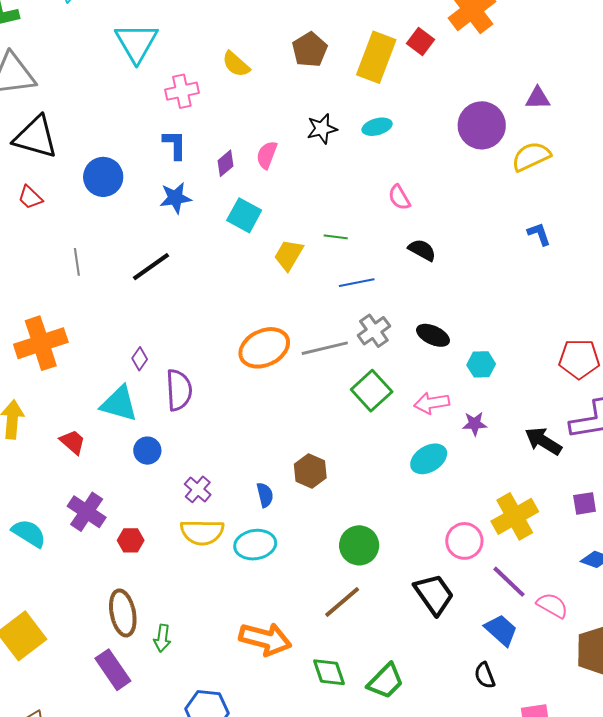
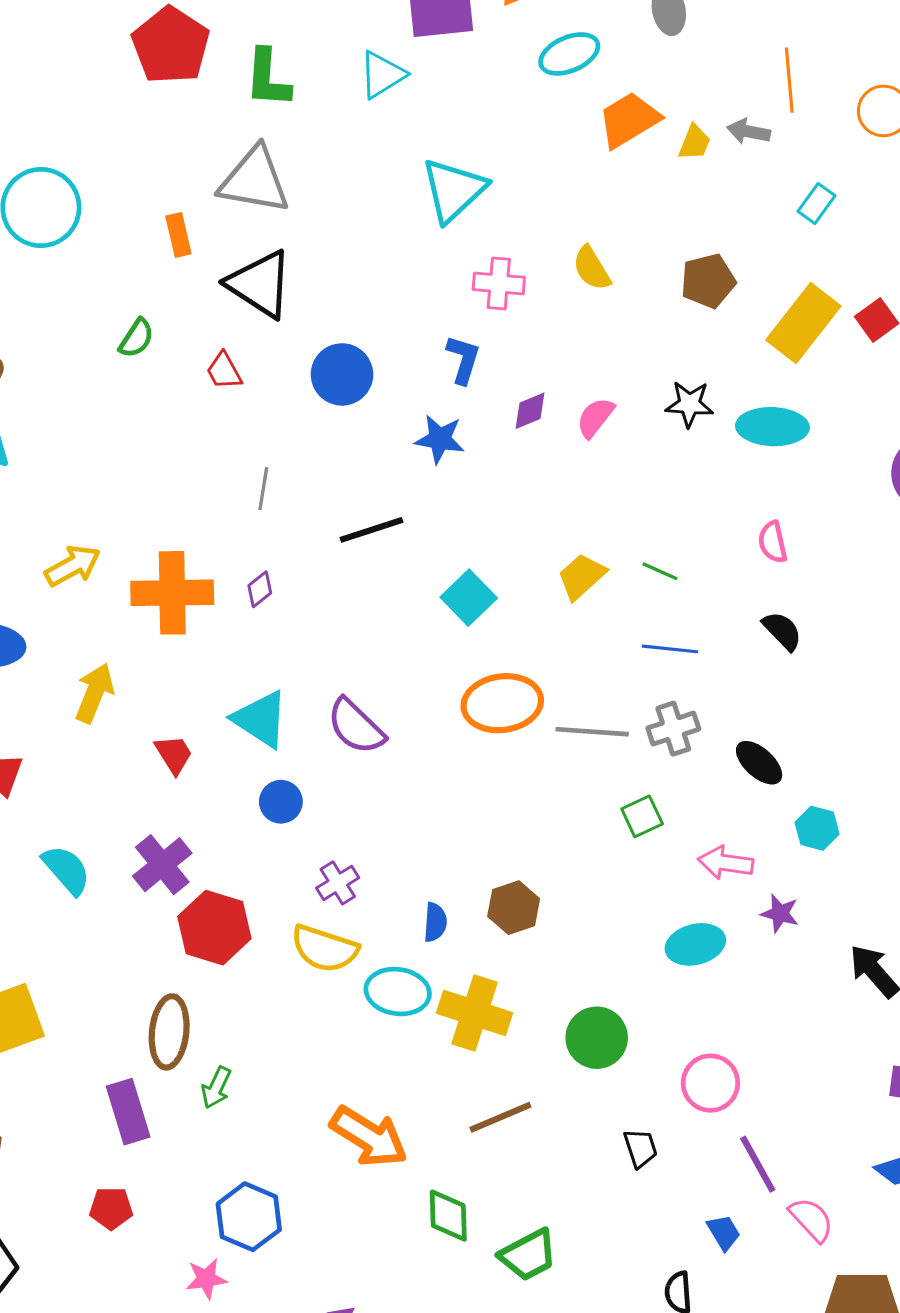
cyan ellipse: (377, 127) -> (772, 427), size x1.5
cyan square: (244, 215) -> (469, 598), moved
purple diamond: (140, 359) -> (260, 589), moved
purple semicircle: (179, 390) -> (356, 726), turned 120
green square: (372, 391) -> (642, 816), size x0.7
yellow cross: (515, 516) -> (475, 1013), moved, turned 30
red hexagon: (131, 540) -> (214, 928), size x1.8
green circle: (359, 545) -> (597, 1038), moved
black trapezoid: (434, 594) -> (640, 1148), size x0.6
blue trapezoid: (501, 630) -> (724, 1232), size x0.7

